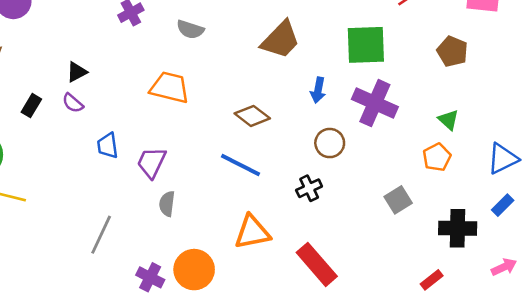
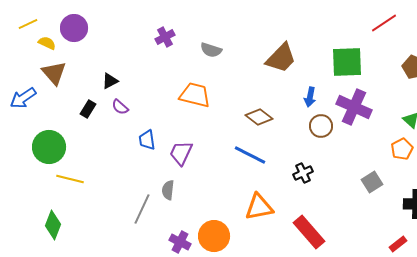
black triangle: (77, 72) -> (110, 81), moved
brown circle: (330, 143) -> (321, 126), moved
gray semicircle: (167, 204) -> (168, 190), moved

